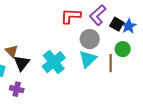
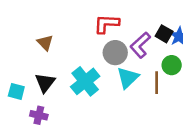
purple L-shape: (98, 15) -> (140, 45), moved
gray circle: (90, 39) -> (115, 53), moved
brown triangle: (12, 51) -> (45, 43), moved

